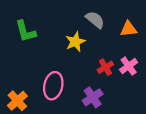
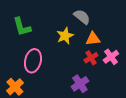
orange triangle: (129, 29) -> (93, 39), moved
pink ellipse: (53, 86) -> (33, 61), moved

